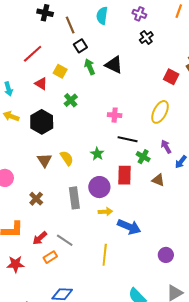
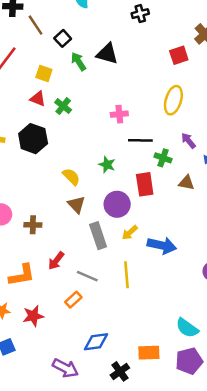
brown line: (70, 25) -> (35, 25), moved
black cross: (146, 37) -> (140, 14), turned 32
red square: (171, 77) -> (179, 55), turned -35
red triangle: (41, 84) -> (38, 99), moved
brown triangle: (44, 160) -> (76, 205), moved
gray rectangle: (74, 198) -> (98, 236), moved
brown cross: (36, 199) -> (33, 225), moved, turned -32
yellow arrow: (105, 212) -> (130, 233), turned 152
red arrow: (40, 238) -> (56, 261), moved
yellow line: (105, 255) -> (126, 275), moved

